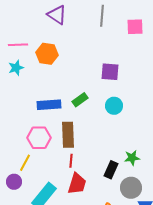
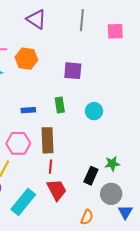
purple square: (110, 72) -> (73, 71), moved
green rectangle: (80, 100) -> (60, 105), turned -63
blue rectangle: (49, 105) -> (28, 110), size x0.6
red trapezoid: (77, 184) -> (57, 190), turned -45

